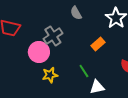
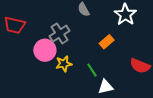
yellow star: (50, 75) -> (64, 64), moved

